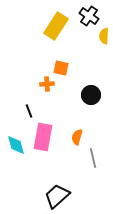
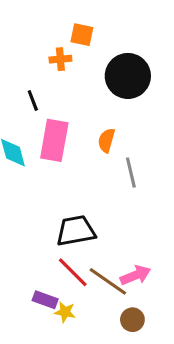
black circle: (91, 95) -> (128, 76), size x1.5
black trapezoid: (57, 196) -> (76, 231), turned 32

